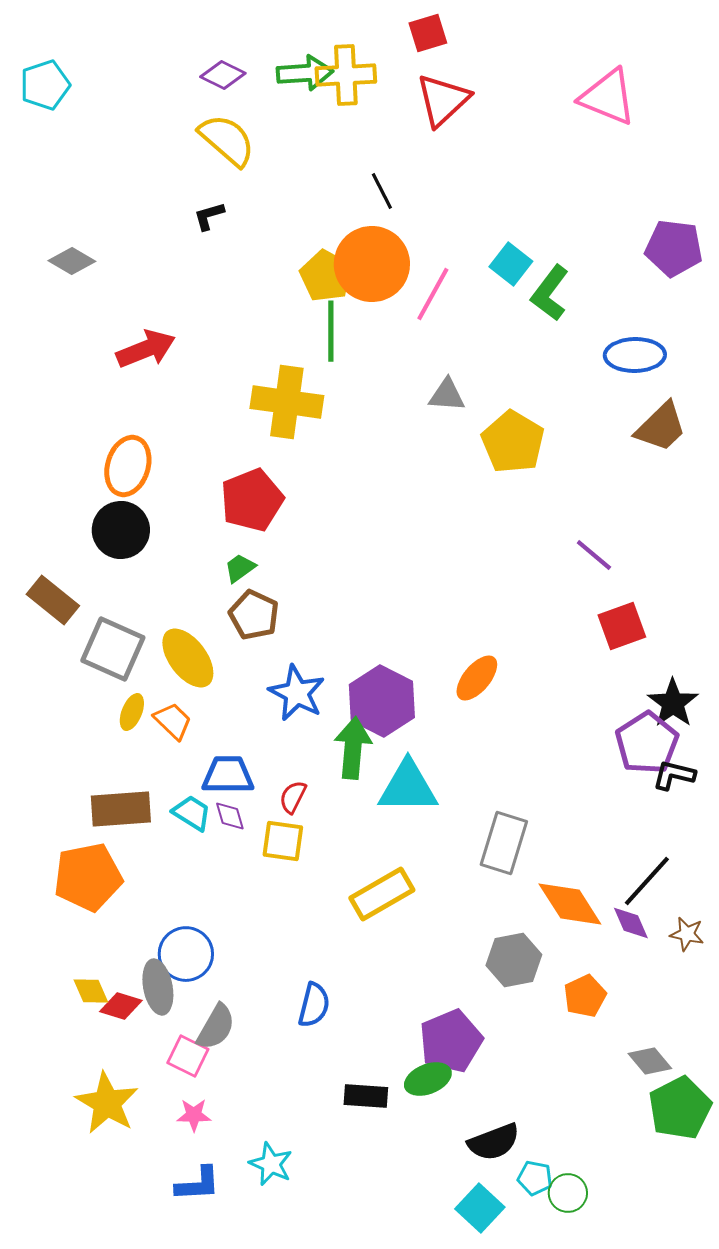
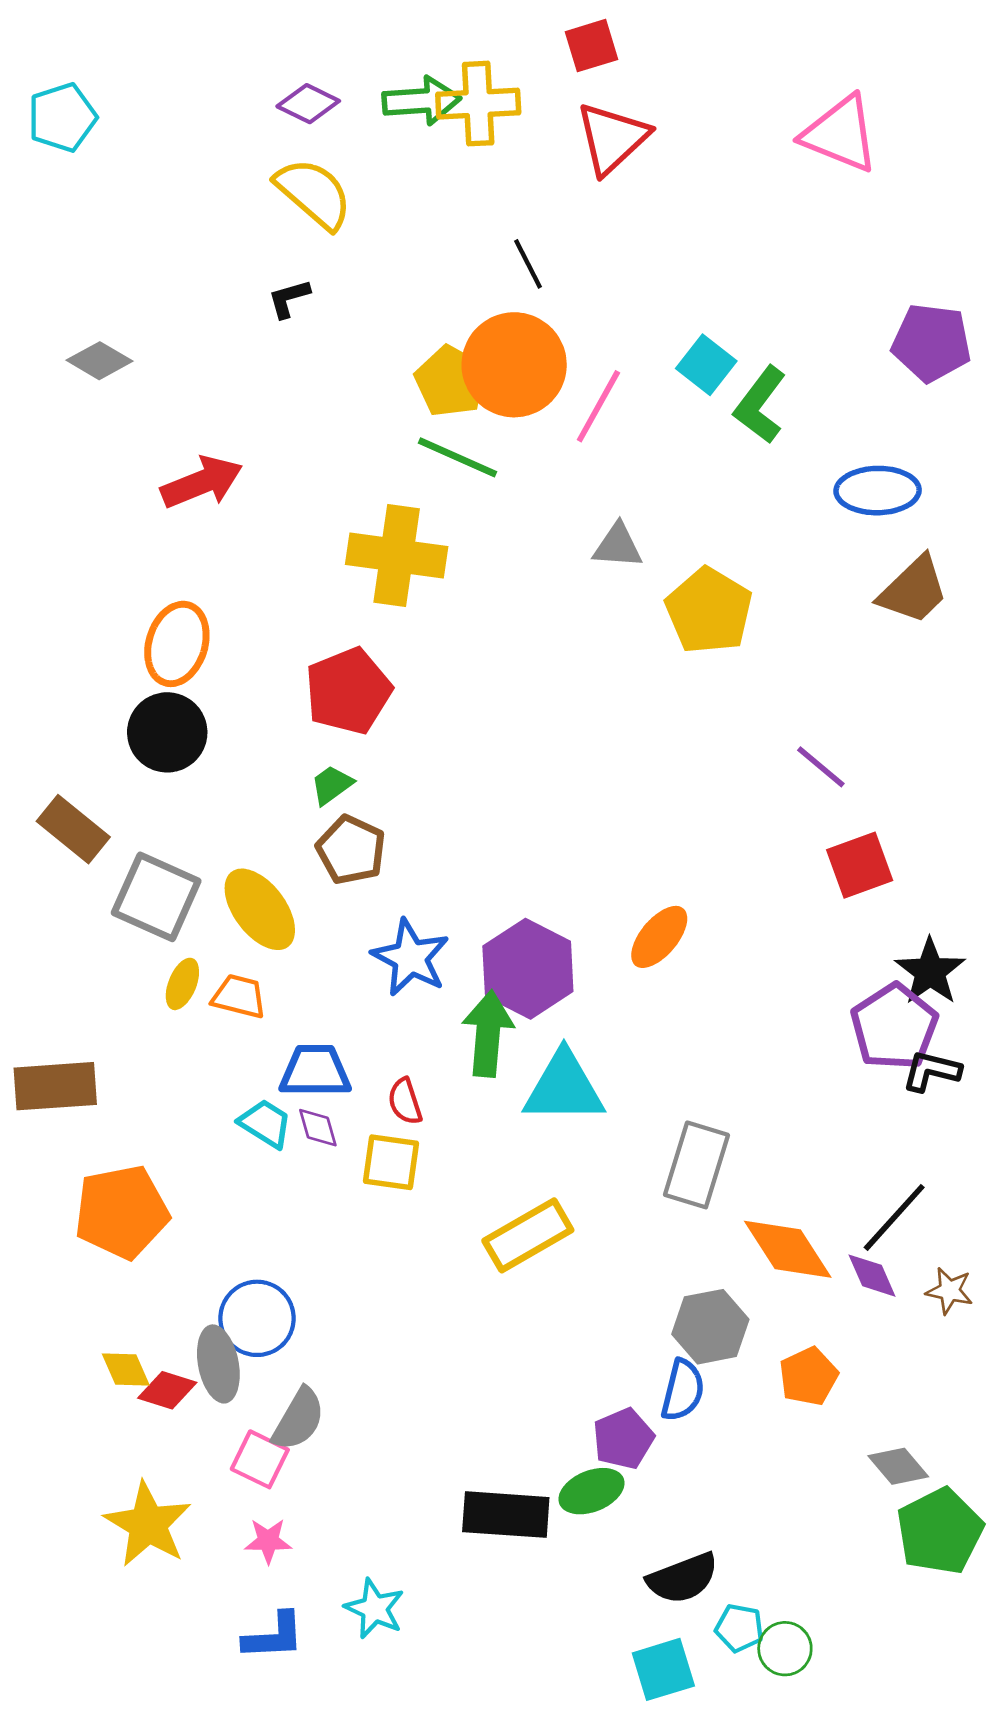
green line: (331, 331) -> (457, 457), turned -66
orange trapezoid: (173, 721) -> (239, 996), turned -30
red semicircle: (293, 797) -> (405, 1101), turned -44
brown rectangle: (121, 809) -> (55, 1086), moved
blue semicircle: (314, 1005) -> (683, 1390), moved
purple pentagon: (451, 1041) -> (623, 1439), size x0.7
black rectangle: (366, 1096) -> (506, 1515), size x1.4
cyan square: (480, 1208) -> (663, 1669), turned 30

